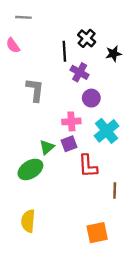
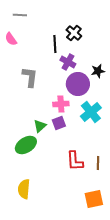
black star: (114, 54) -> (98, 71), moved
purple circle: (91, 98) -> (78, 84), size x1.5
red L-shape: (88, 166) -> (75, 161), moved
orange square: (97, 233) -> (94, 199), moved

